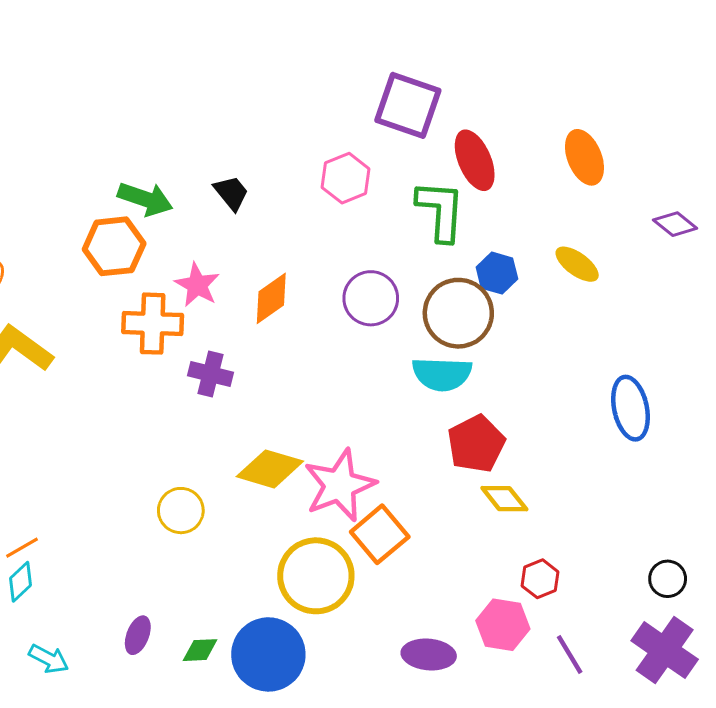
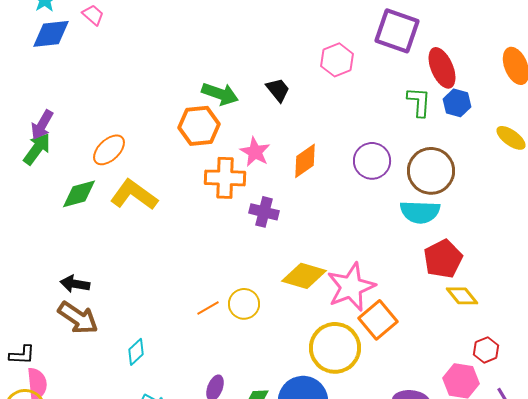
pink hexagon: (346, 178) -> (337, 60), moved
green L-shape: (441, 211) -> (419, 102), size x0.7
blue hexagon: (497, 273) -> (457, 103), moved
orange line: (22, 548) -> (208, 308), moved

